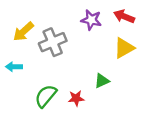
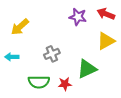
gray cross: (53, 42) -> (52, 54), moved, size x0.7
green triangle: (102, 81) -> (87, 69), size x1.5
green semicircle: (46, 96) -> (39, 82), turned -130

